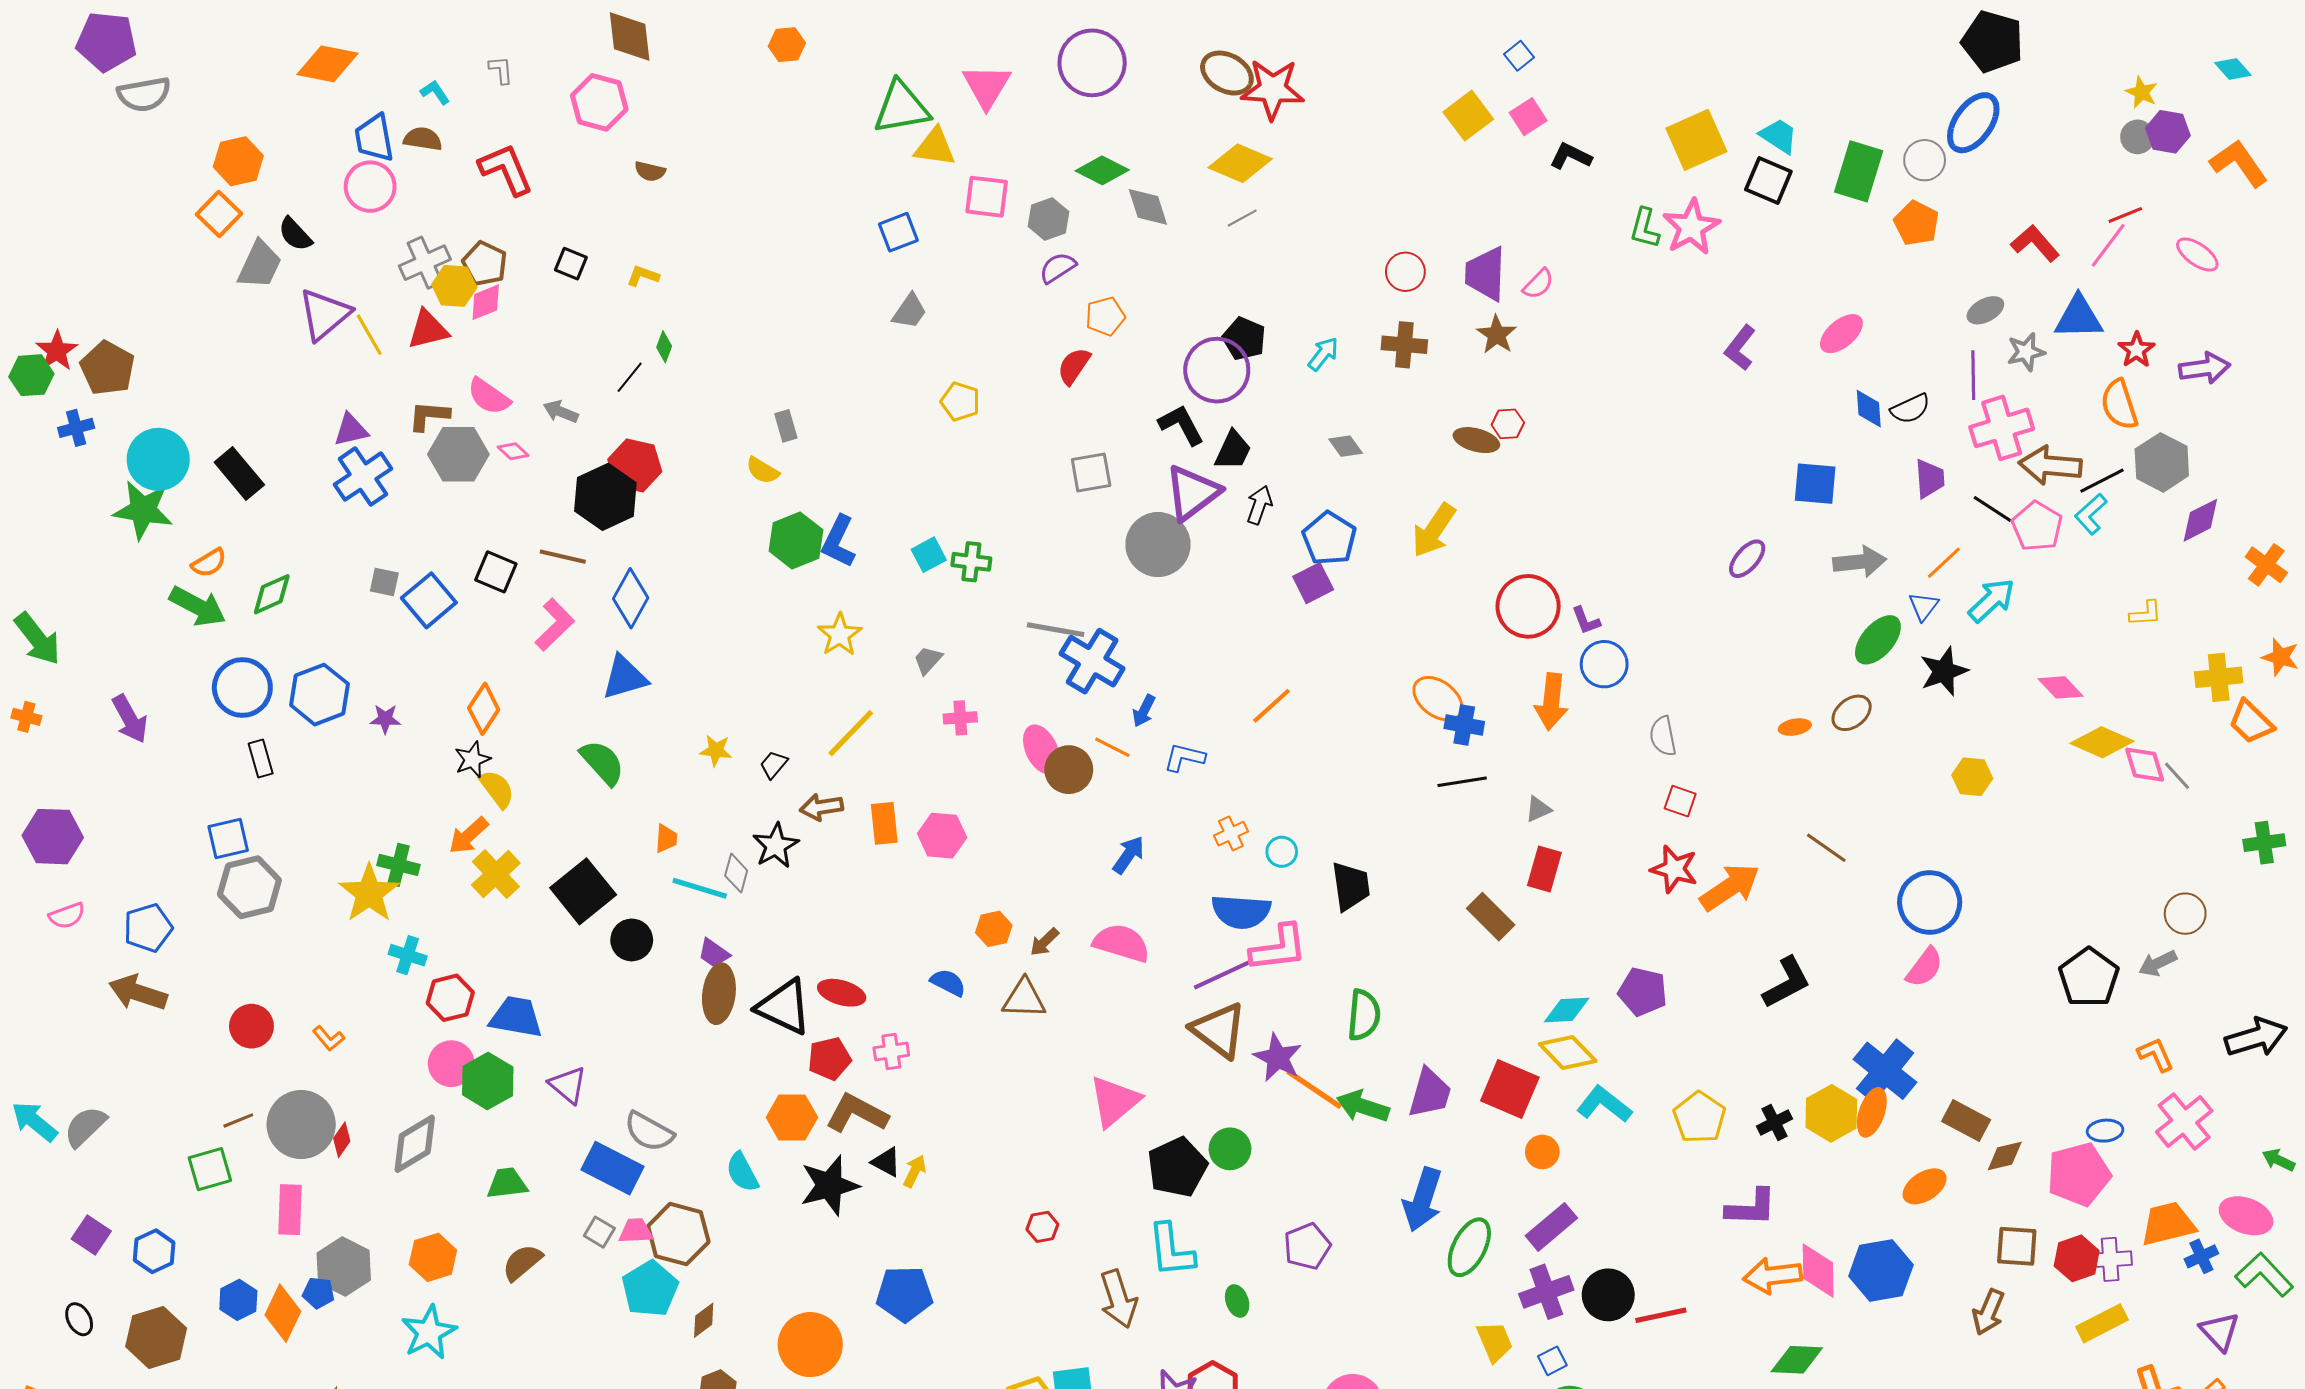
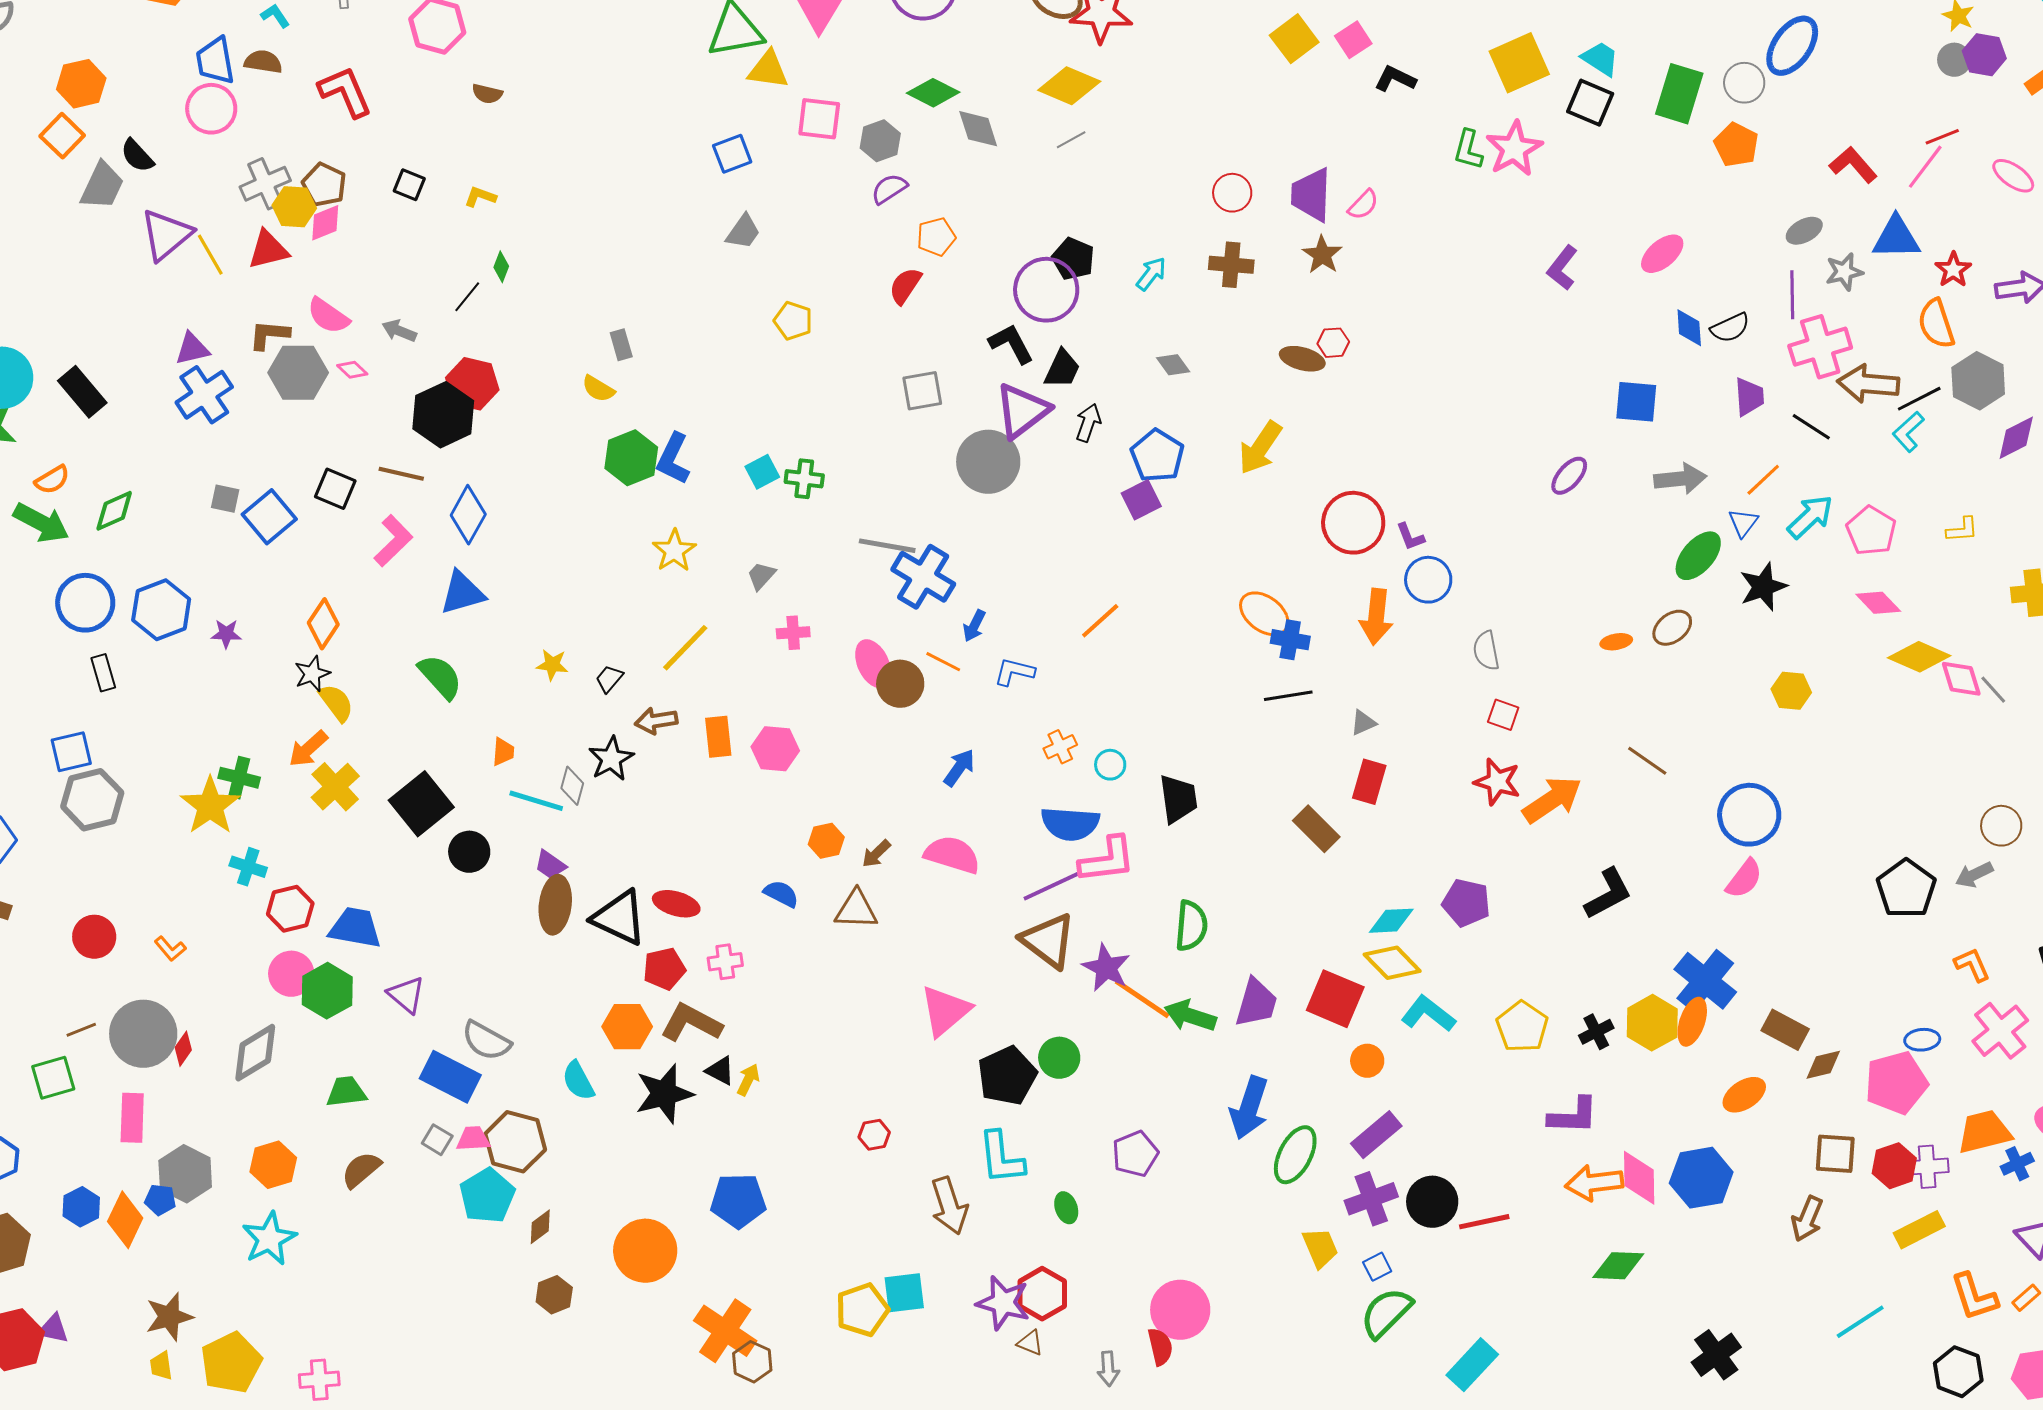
pink pentagon: (2037, 526) -> (1871, 531), moved

